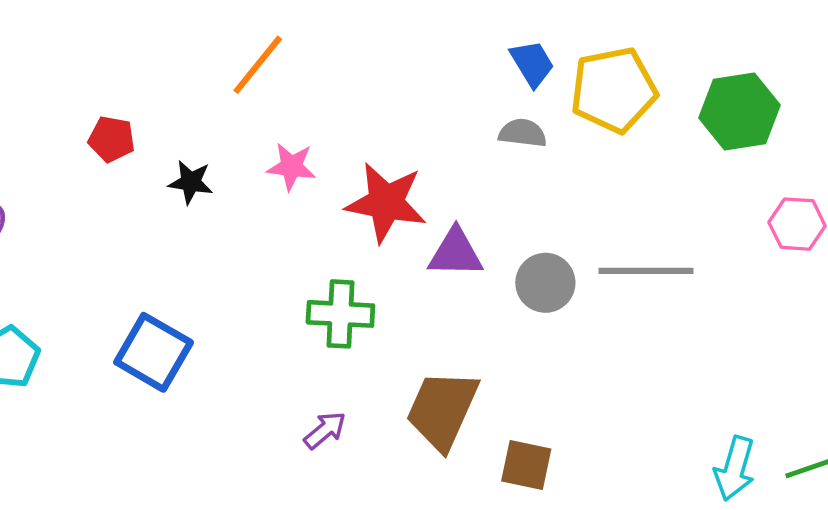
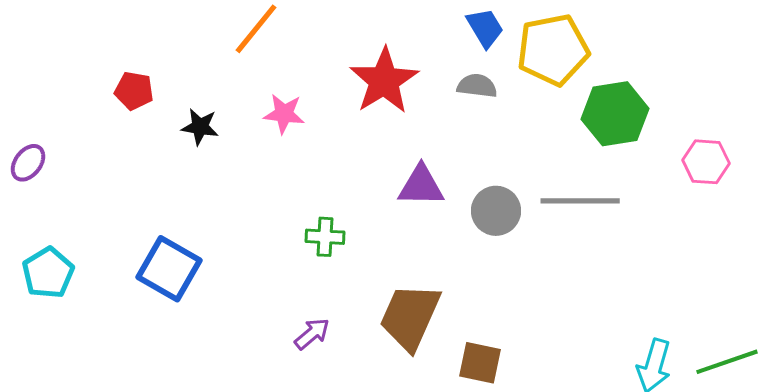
green hexagon: (740, 111) -> (615, 114), moved
red star: (386, 203) -> (384, 81), moved, turned 30
green cross: (340, 314) -> (325, 237), size x0.7

